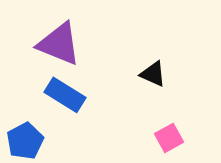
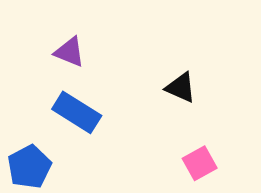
purple triangle: (59, 44) -> (70, 52), size x0.6

